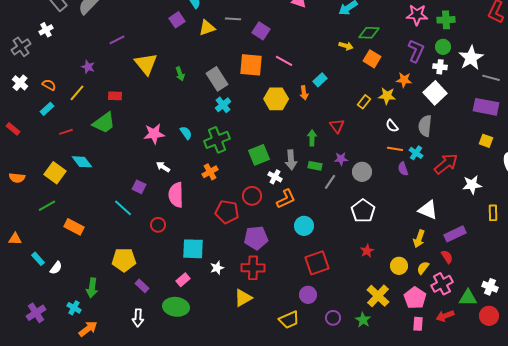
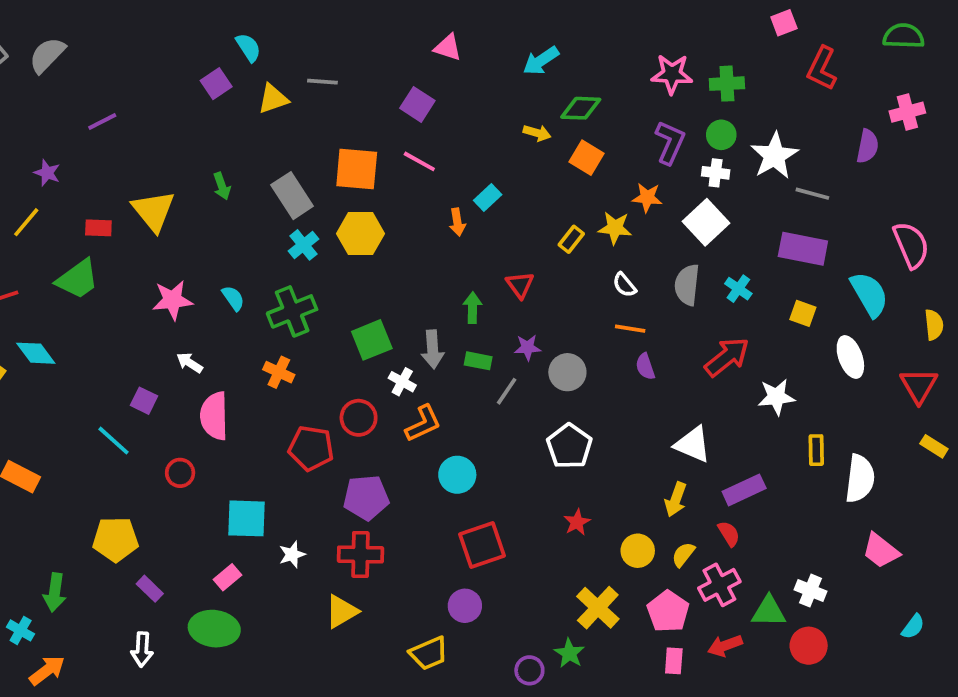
purple square: (261, 31) -> (417, 104), moved
yellow triangle: (146, 64) -> (153, 211), moved
yellow hexagon: (276, 99) -> (360, 234), moved
cyan cross: (416, 153) -> (738, 289), moved
orange cross: (210, 172) -> (279, 372), turned -35
purple circle: (333, 318) -> (529, 670), moved

